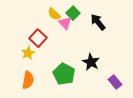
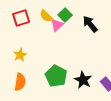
pink triangle: (65, 23) -> (57, 25), turned 32
red square: (38, 38) -> (21, 18), moved, turned 30
black star: (91, 62) -> (83, 80), moved

